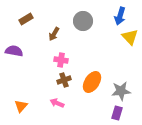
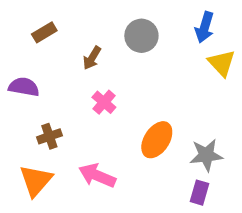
pink cross: (61, 60) -> (104, 102), turned 32
brown cross: (64, 80) -> (49, 136), moved
pink arrow: (57, 103) -> (97, 176), size x1.5
orange triangle: (21, 106) -> (36, 181), size x1.5

